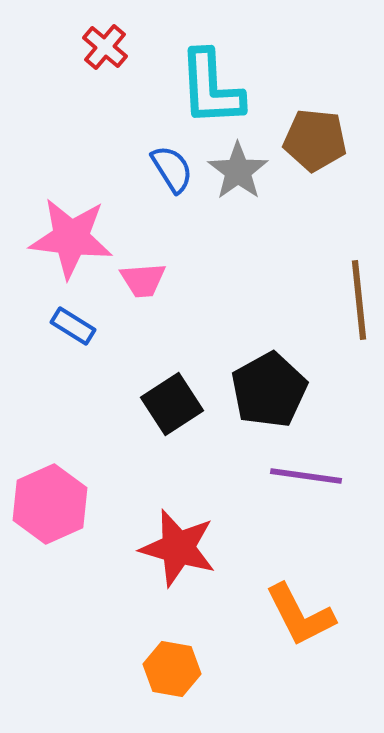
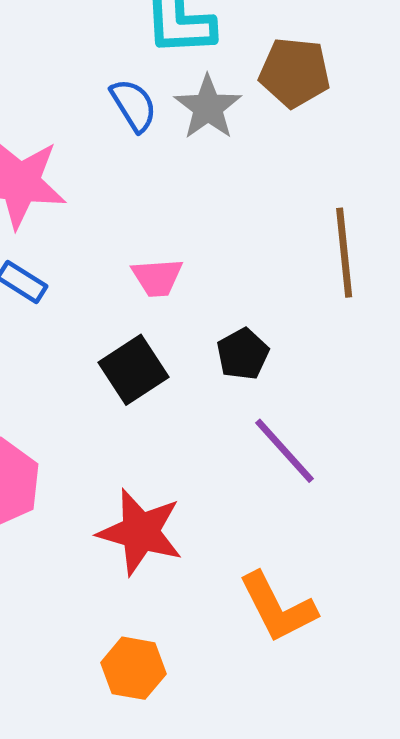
pink trapezoid: (143, 280) -> (157, 277), moved
black pentagon: (269, 390) -> (243, 354), size x0.6
purple line: (306, 476) -> (284, 451), turned 40

